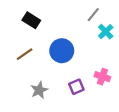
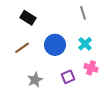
gray line: (93, 15) -> (83, 13), turned -56
cyan cross: (106, 32) -> (85, 44), moved

